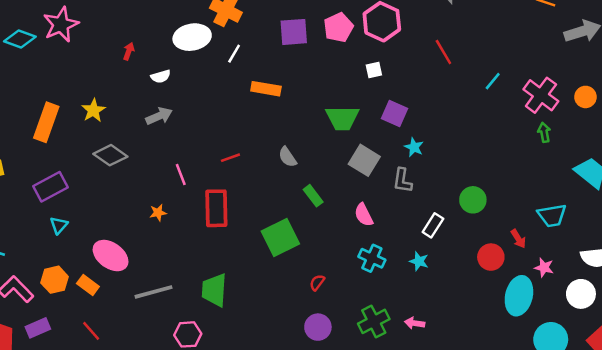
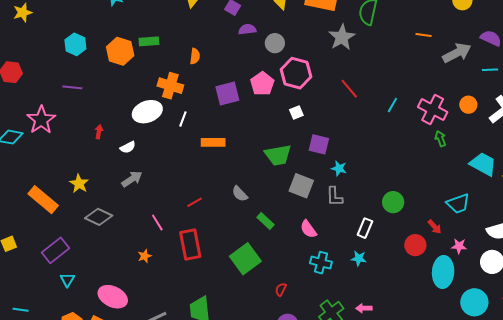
orange rectangle: (46, 122) -> (43, 200), turned -60

